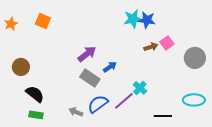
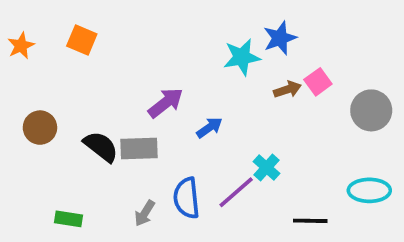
cyan star: (133, 19) -> (242, 57), moved
blue star: (147, 20) -> (280, 38), turned -30
gray rectangle: (90, 78) -> (139, 148), moved, turned -36
black semicircle: (35, 94) -> (101, 147), moved
blue semicircle: (98, 104) -> (187, 198), turned -60
gray arrow: (76, 112) -> (145, 213), turned -80

